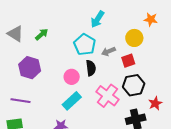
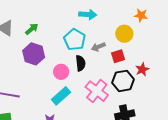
cyan arrow: (97, 19) -> (88, 15), turned -120
purple hexagon: (30, 68) -> (34, 54), moved
red star: (155, 103) -> (142, 69), moved

